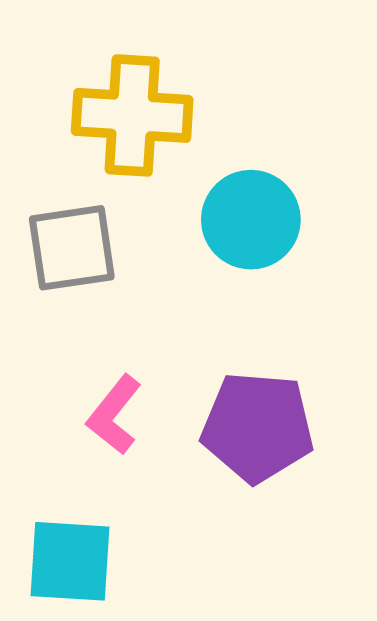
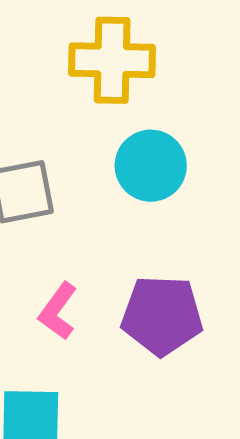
yellow cross: (132, 115) -> (112, 60), moved

